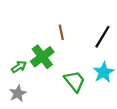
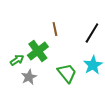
gray star: (18, 93) -> (29, 77), moved

